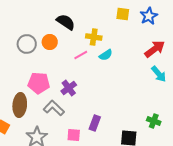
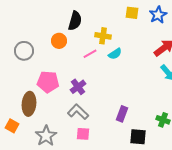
black semicircle: (66, 22) -> (75, 21), turned 72
gray circle: (27, 44) -> (24, 51), moved
gray L-shape: (54, 108) -> (78, 112), moved
purple rectangle: (95, 123) -> (122, 114), moved

